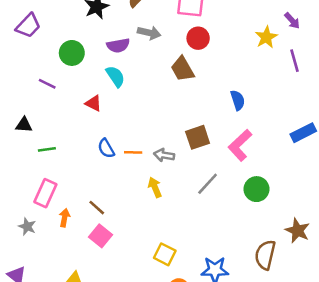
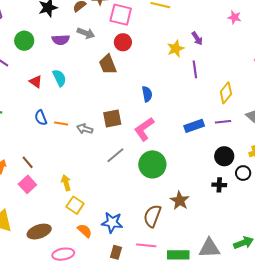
cyan semicircle: (115, 76) -> (59, 78), moved
yellow arrow: (155, 187) -> (66, 183), moved
green circle: (256, 189) -> (152, 164), size x1.4

